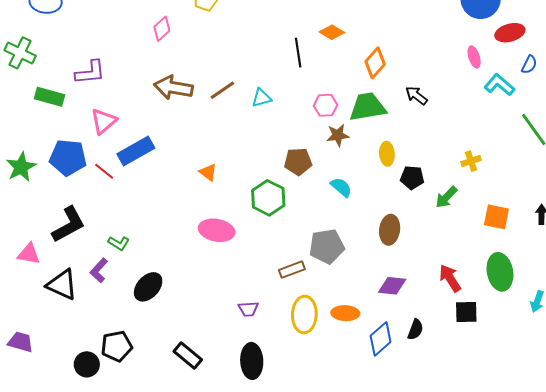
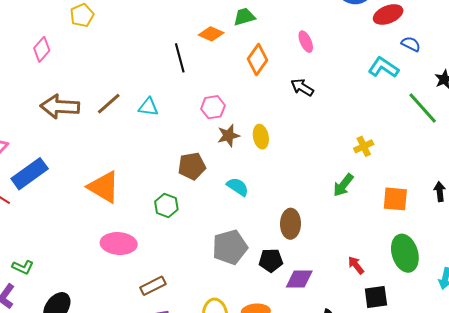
pink ellipse: (474, 57) -> (306, 42), moved
blue semicircle: (529, 65) -> (411, 44), turned -84
cyan triangle: (261, 98) -> (148, 107), turned 30
green trapezoid: (368, 107) -> (244, 17), moved, size x0.6
yellow ellipse: (387, 154) -> (261, 137), moved
orange triangle: (208, 172) -> (104, 187), size x1.8
black pentagon: (412, 178) -> (271, 260), moved
green hexagon: (268, 198) -> (166, 205), size x0.7
brown rectangle: (292, 270) -> (153, 286), moved
red arrow: (450, 278) -> (356, 265), size x0.7

